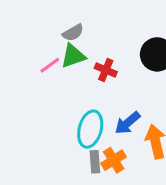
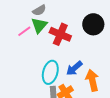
green triangle: (73, 56) -> (39, 25), turned -30
red cross: (106, 70) -> (60, 34), size x1.5

